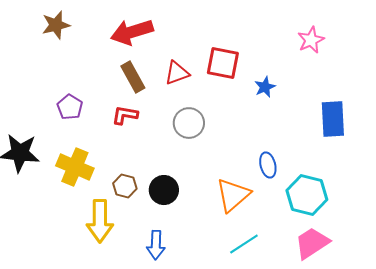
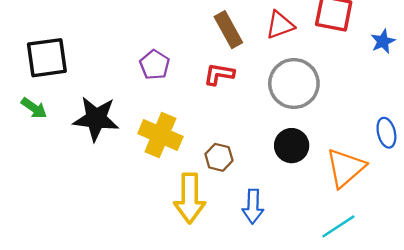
gray circle: (189, 123) -> (294, 83), size x1.4
black circle: (164, 190) -> (292, 146), moved
cyan line: (244, 244) -> (338, 226), moved
blue arrow: (156, 245) -> (253, 206), moved

